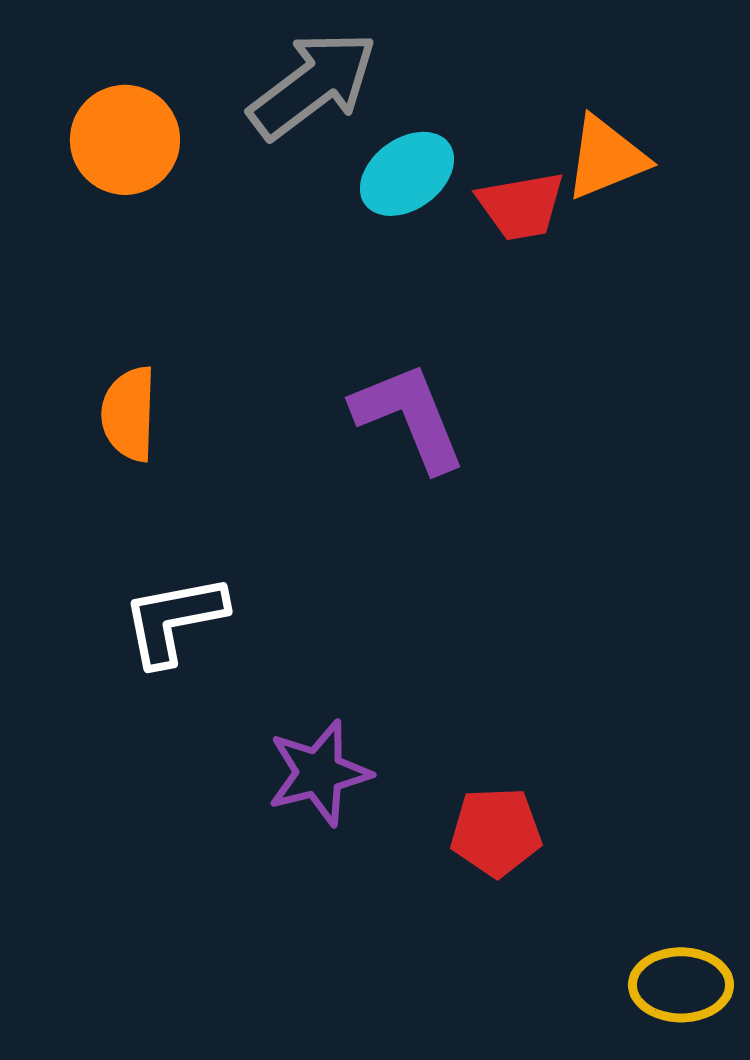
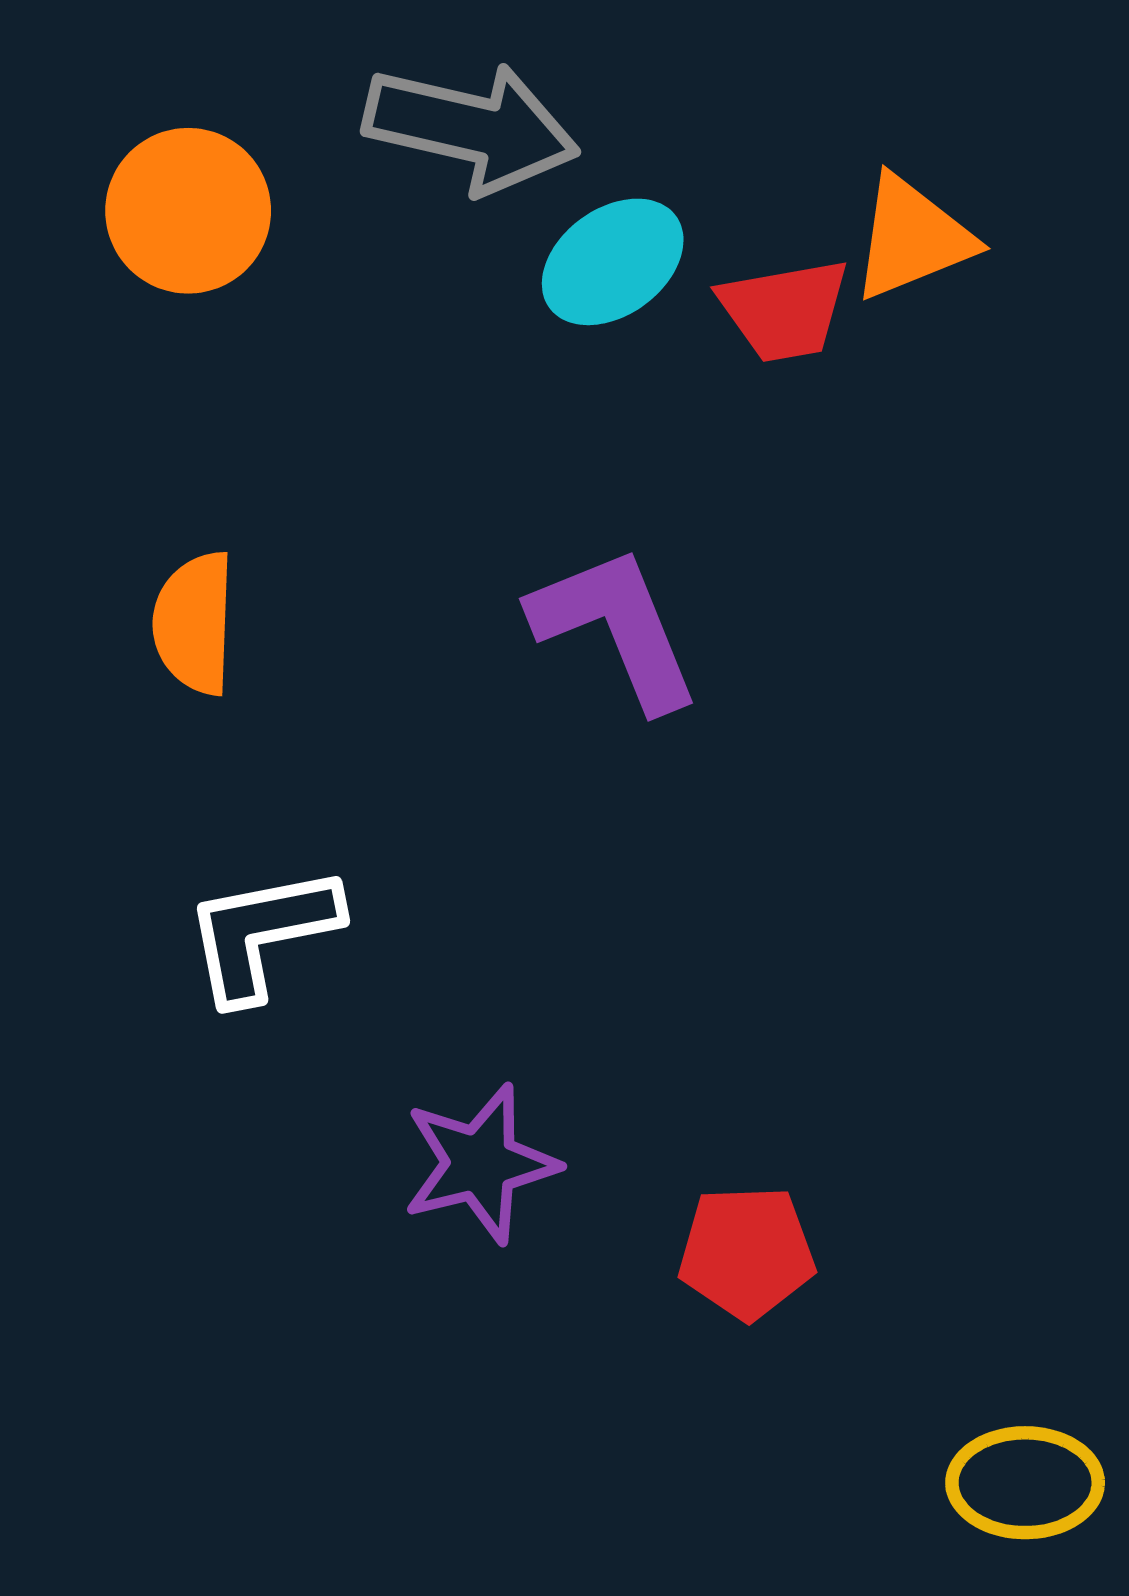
gray arrow: (313, 85) -> (471, 128), turned 50

